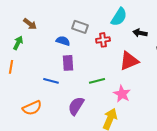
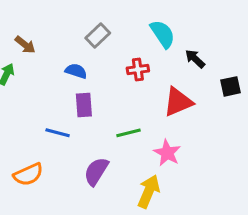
cyan semicircle: (119, 17) -> (163, 34), turned -66
gray rectangle: (80, 27) -> (98, 36), moved, turned -63
black arrow: (140, 33) -> (195, 59), turned 32

